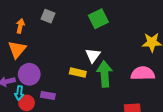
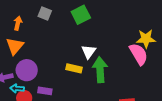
green square: (98, 19) -> (81, 15), moved
pink semicircle: (143, 73) -> (139, 54), moved, turned 60
cyan arrow: (19, 93) -> (17, 88), turned 88

